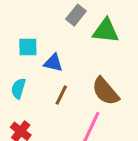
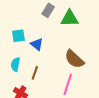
blue triangle: (53, 63) -> (37, 44), turned 32
brown line: (61, 95) -> (35, 73), moved

